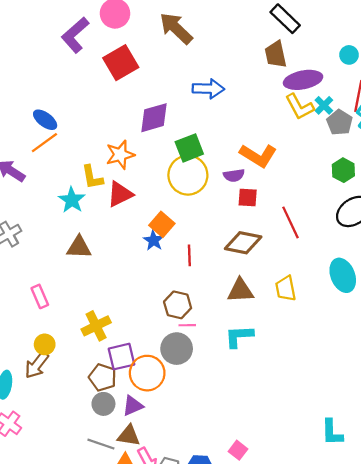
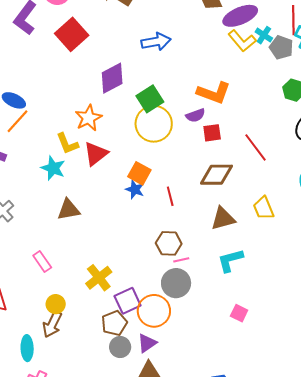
brown pentagon: (103, 377) -> (114, 323), turned -30
pink square: (238, 450) -> (239, 313), moved

